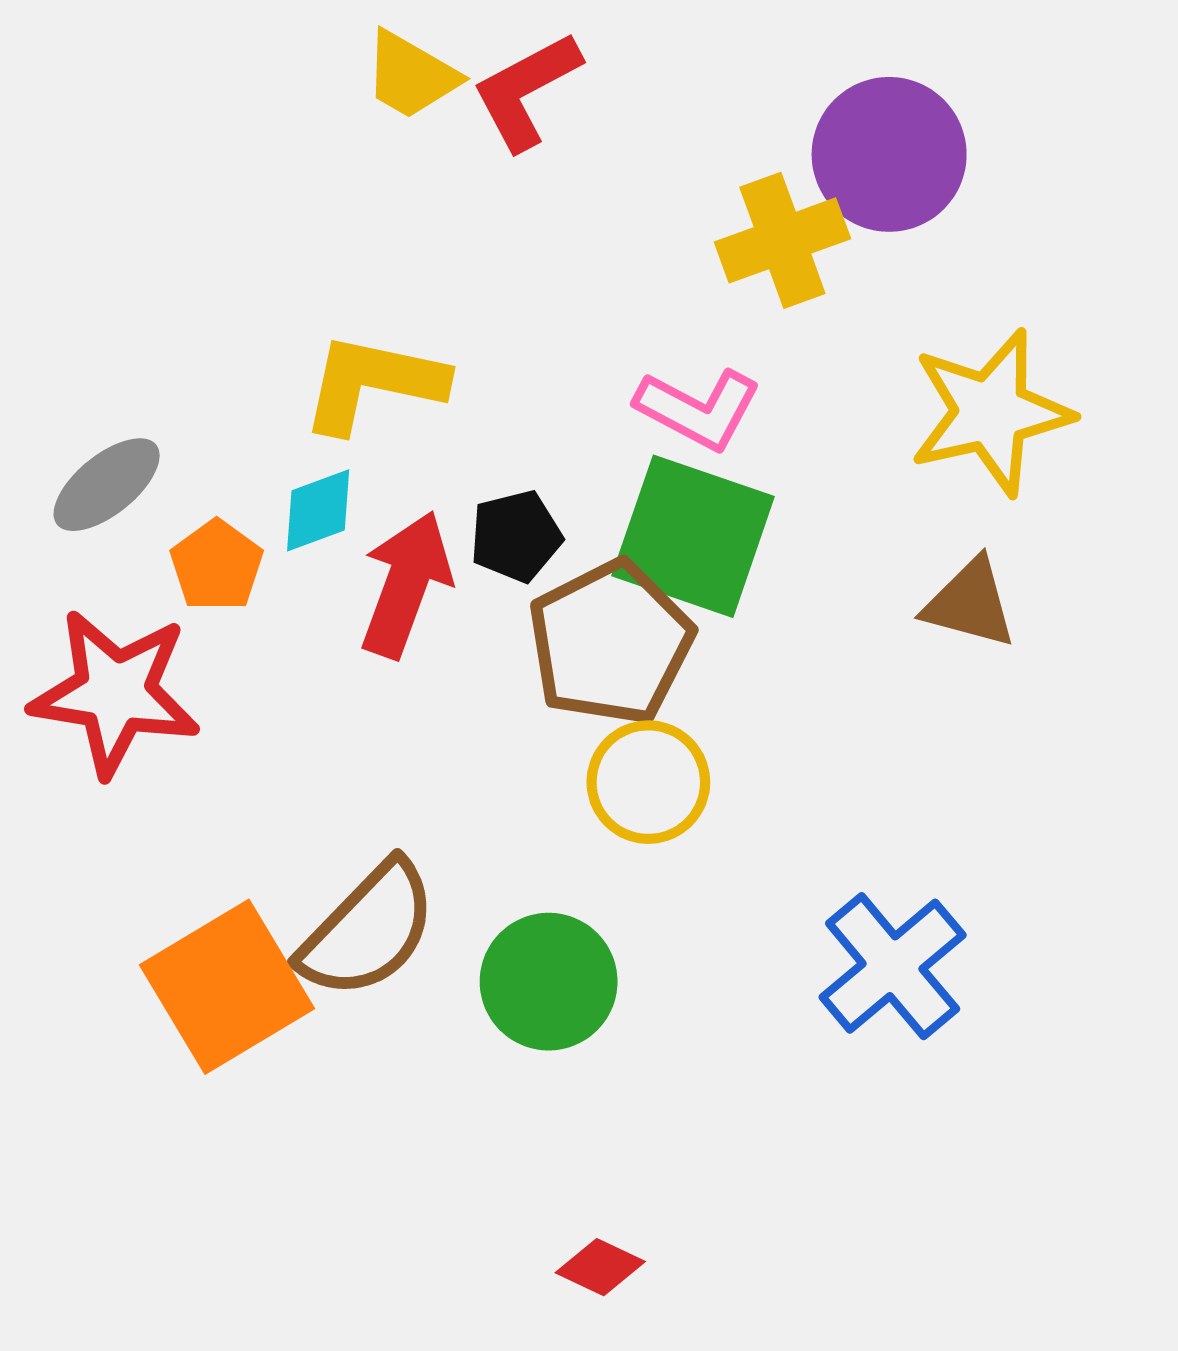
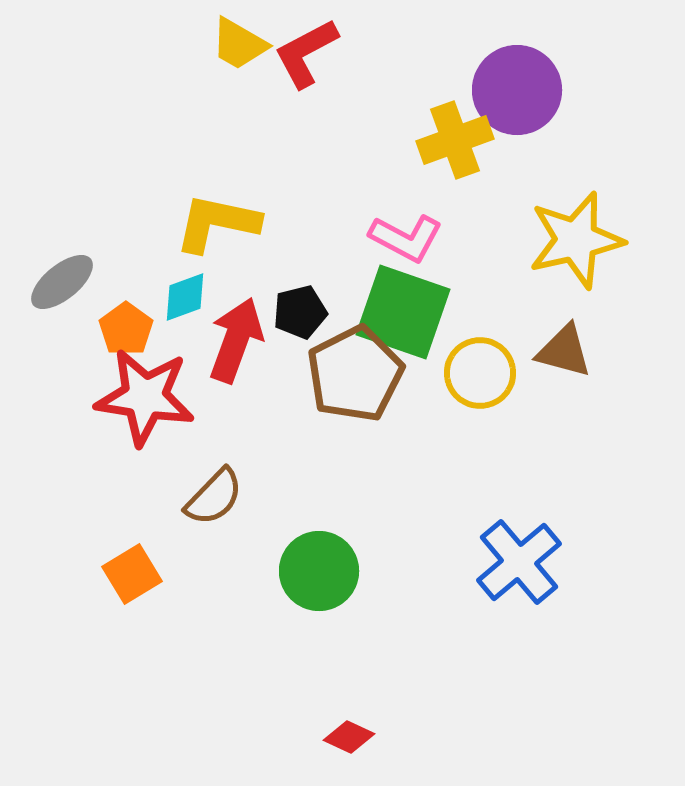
red star: (115, 693) -> (145, 397), moved
yellow circle: (648, 782) -> (480, 373), moved
brown semicircle: (368, 930) -> (214, 497), moved, size x0.7
orange square: (227, 987) -> (132, 574), size x0.6

